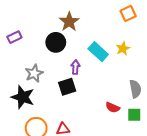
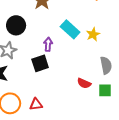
black circle: (56, 42) -> (16, 25), moved
yellow star: (123, 49) -> (93, 34), moved

